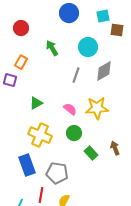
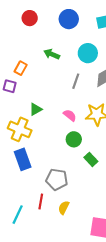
red circle: (21, 28) -> (30, 18), moved
green arrow: (52, 48) -> (52, 54), turned -35
yellow cross: (40, 135) -> (20, 129), moved
blue rectangle: (27, 165) -> (23, 159), moved

